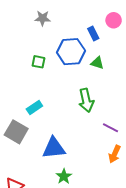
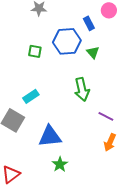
green triangle: (97, 63) -> (93, 52), turned 32

